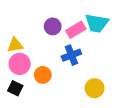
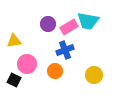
pink circle: (20, 64) -> (27, 64), moved
orange circle: (43, 75) -> (55, 71), moved
yellow circle: (95, 88) -> (94, 75), moved

